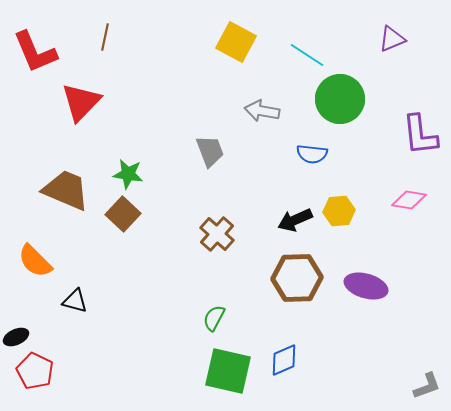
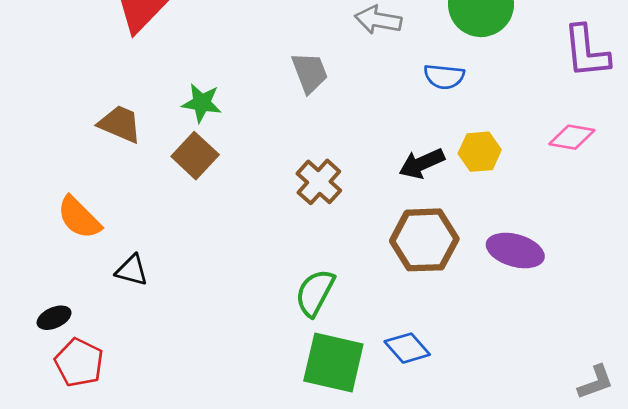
brown trapezoid: (66, 190) -> (120, 124), size x0.7
green semicircle: (214, 318) -> (315, 293), size x1.4
blue diamond: (284, 360) -> (407, 348), turned 72

